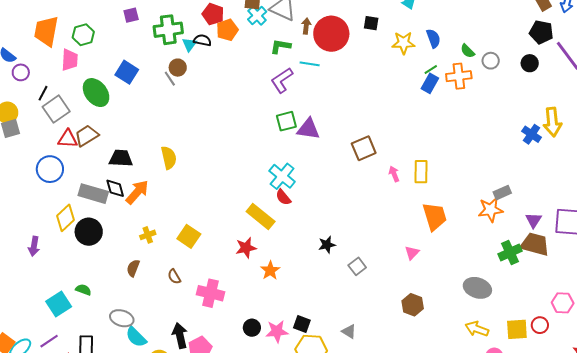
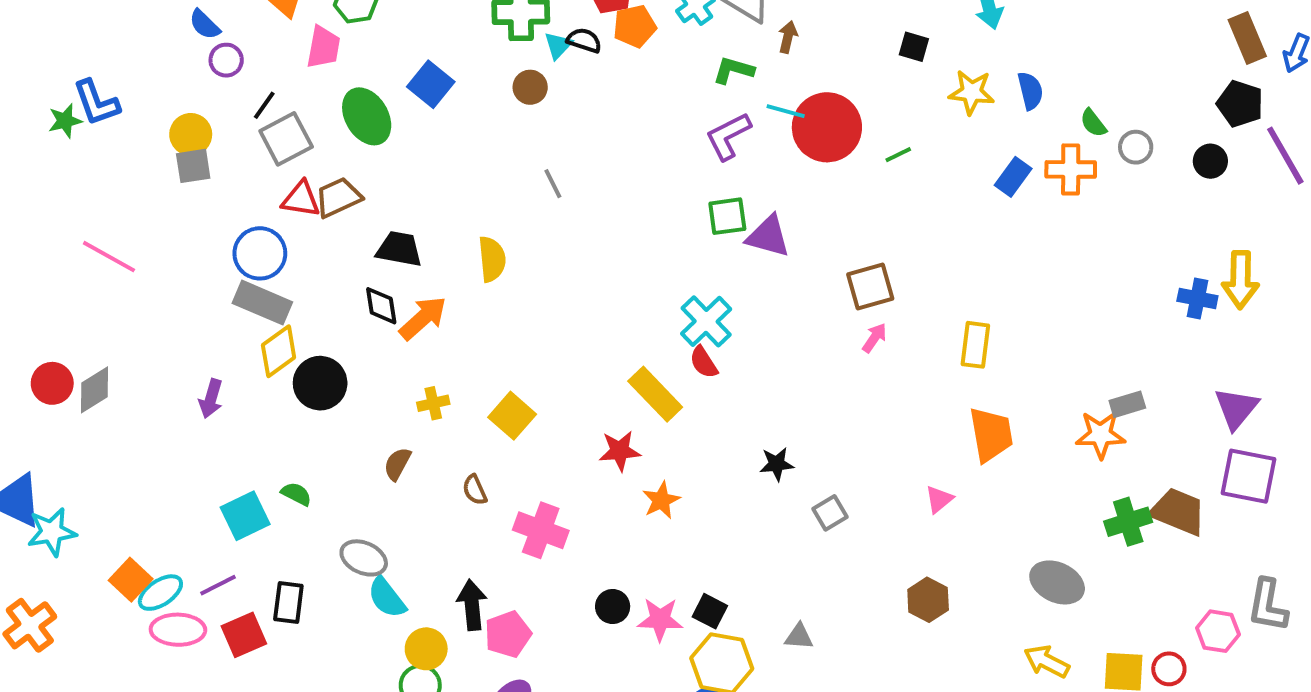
red circle: (331, 34) -> (827, 127), moved
green line: (431, 69) -> (898, 155), moved
gray line: (170, 79) -> (553, 184), moved
blue cross: (532, 134) -> (1197, 299), turned -30
pink arrow: (394, 174) -> (874, 338), moved, turned 49
gray rectangle: (93, 194) -> (262, 303), moved
purple triangle: (534, 220) -> (1236, 408), moved, size x1.4
gray triangle: (349, 331) -> (799, 637), turned -35

